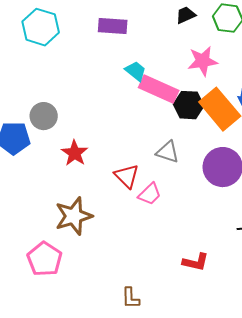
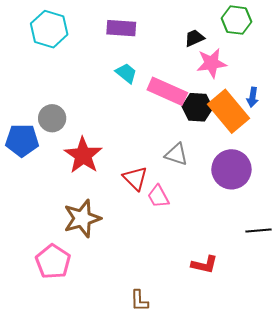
black trapezoid: (186, 15) -> (194, 38), moved
cyan trapezoid: (136, 71) -> (126, 73), moved
red star: (75, 153) -> (83, 155), size x1.4
pink trapezoid: (150, 194) -> (158, 196), turned 105

